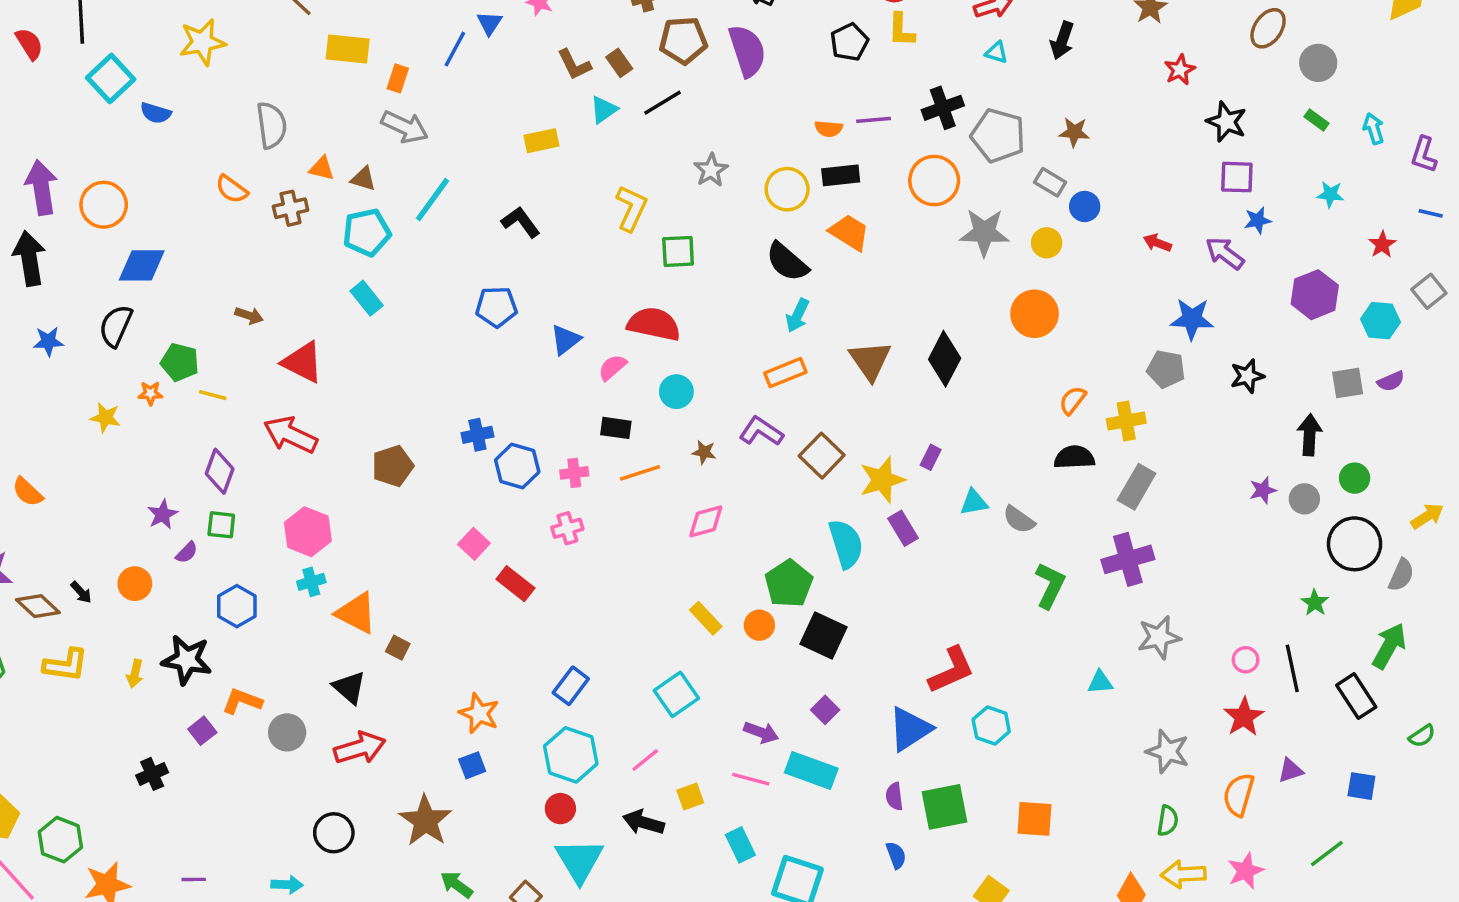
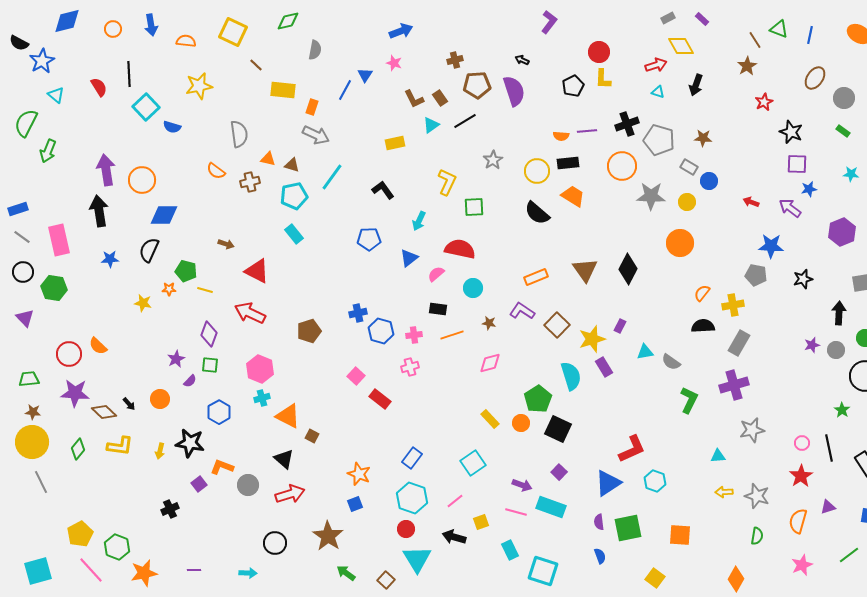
cyan arrow: (797, 315) -> (419, 221), moved
yellow arrow: (1183, 874) -> (724, 492), moved, size x0.7

